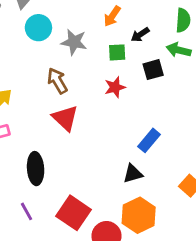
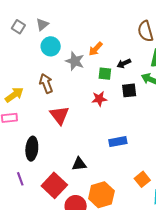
orange arrow: (112, 16) -> (96, 49), moved
brown arrow: (57, 81) -> (46, 83), moved
blue rectangle: (149, 140) -> (118, 142), turned 30
black triangle: (133, 174) -> (79, 164), moved

